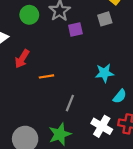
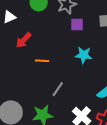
cyan star: (104, 73) -> (84, 55), moved

